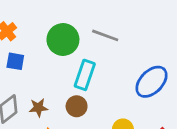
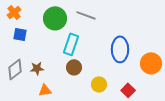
blue ellipse: (152, 82) -> (120, 49), turned -45
brown circle: (77, 106) -> (74, 67), moved

